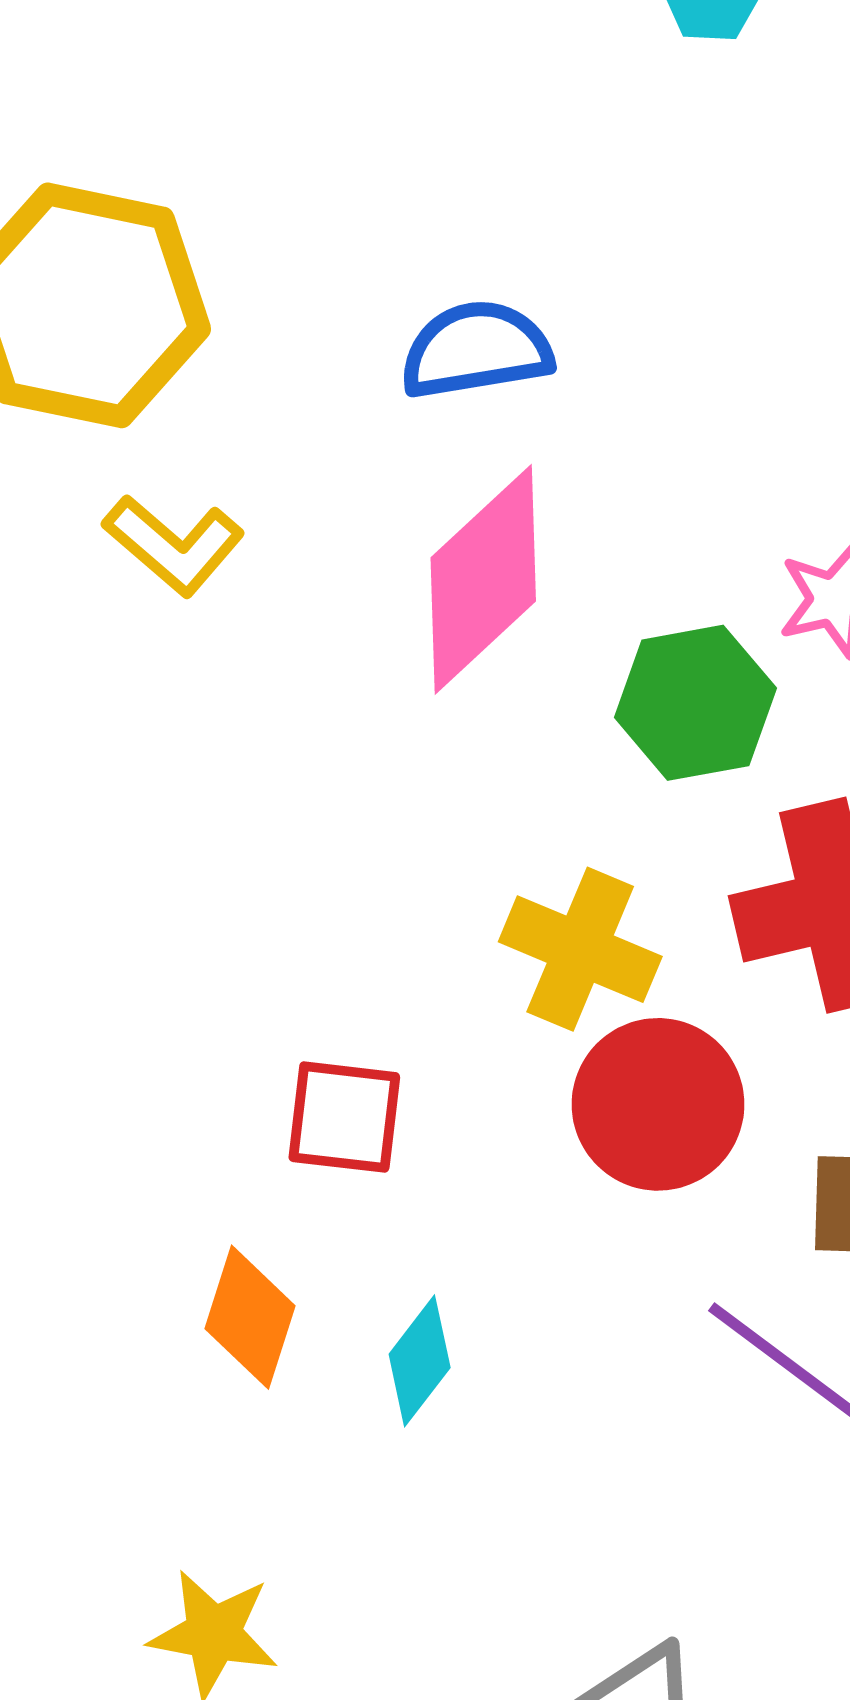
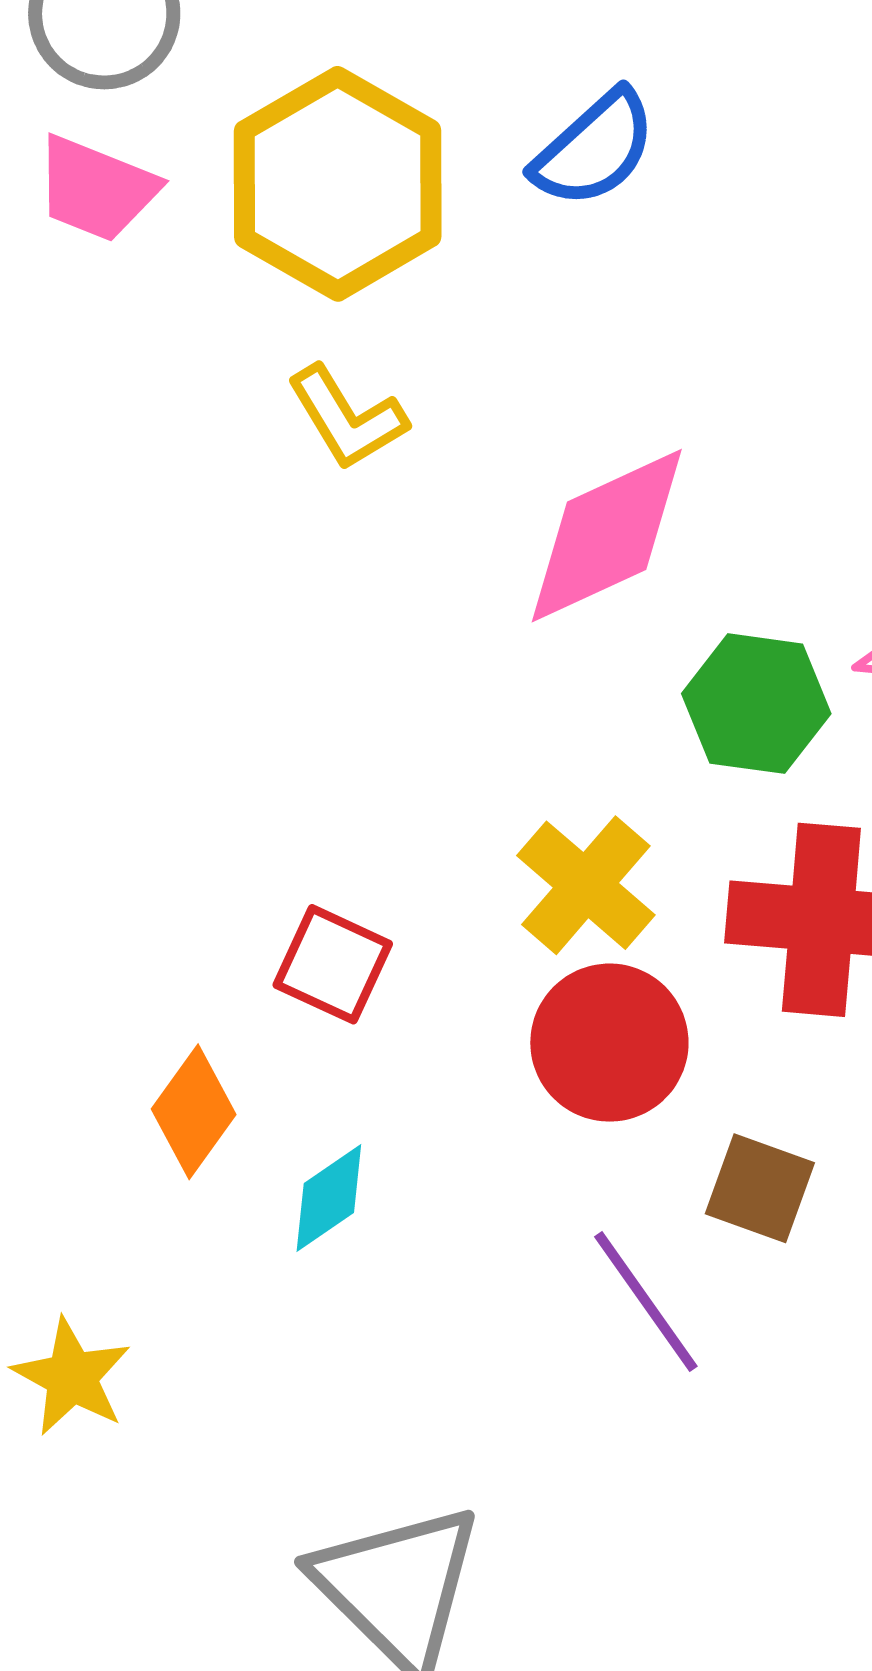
blue semicircle: (476, 350) -> (594, 149), moved, turned 129

